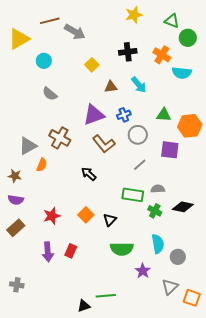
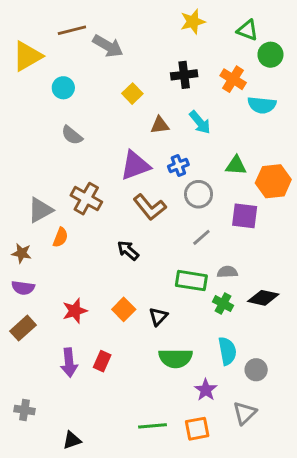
orange square: (192, 298) -> (197, 429), moved, turned -30
black triangle: (84, 306) -> (72, 440), moved

